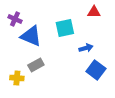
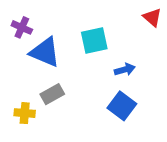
red triangle: (94, 12) -> (152, 17), moved, turned 40
blue square: (96, 70) -> (122, 106), moved

